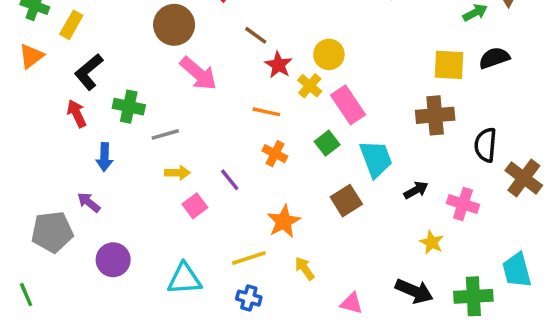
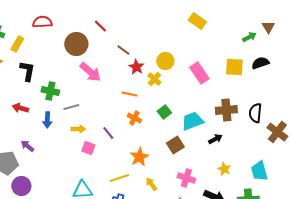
black L-shape: (89, 72) -> (27, 71), turned 140
pink rectangle: (348, 105) -> (199, 73), moved
red arrow: (77, 114) -> (20, 108), moved, turned -49
brown cross: (435, 115) -> (226, 110), moved
blue arrow: (104, 157) -> (47, 120), moved
cyan trapezoid: (376, 159) -> (192, 121), turned -90
pink cross: (463, 204) -> (186, 178), moved
pink square: (195, 206) -> (88, 148), turned -32
purple circle: (113, 260) -> (21, 186), moved
cyan trapezoid: (517, 270) -> (259, 171), moved

